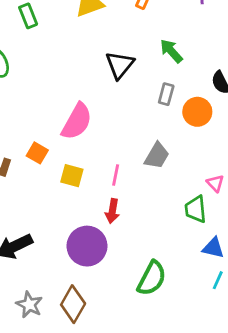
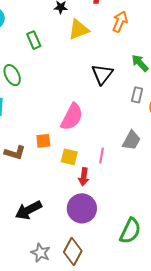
orange square: (37, 153) -> (43, 141), turned -35
red arrow: (112, 211) -> (84, 177), moved

